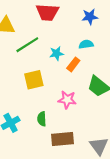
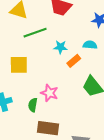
yellow square: (34, 80) -> (19, 65), moved
pink star: (67, 100) -> (49, 93), moved

